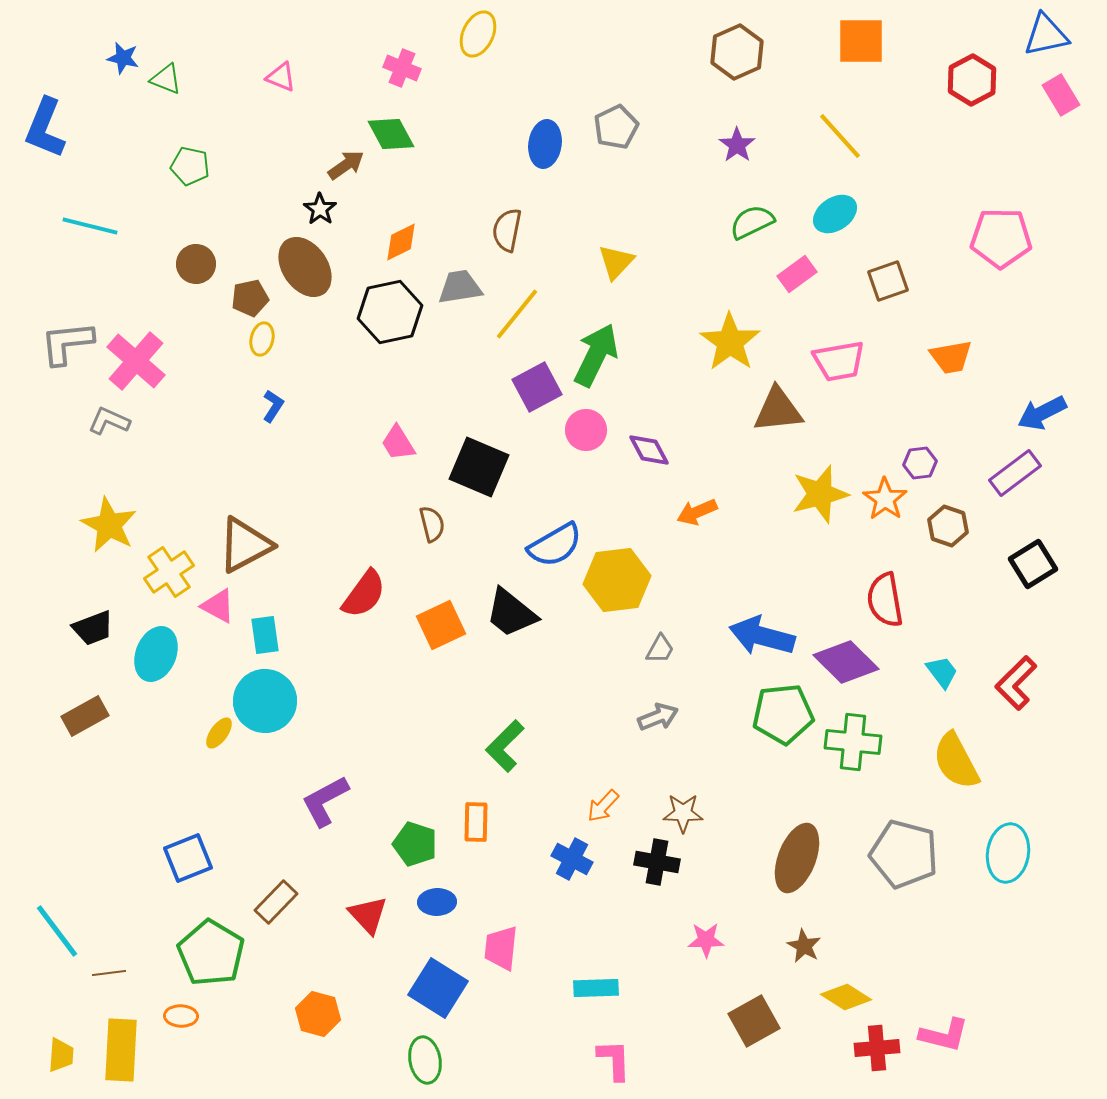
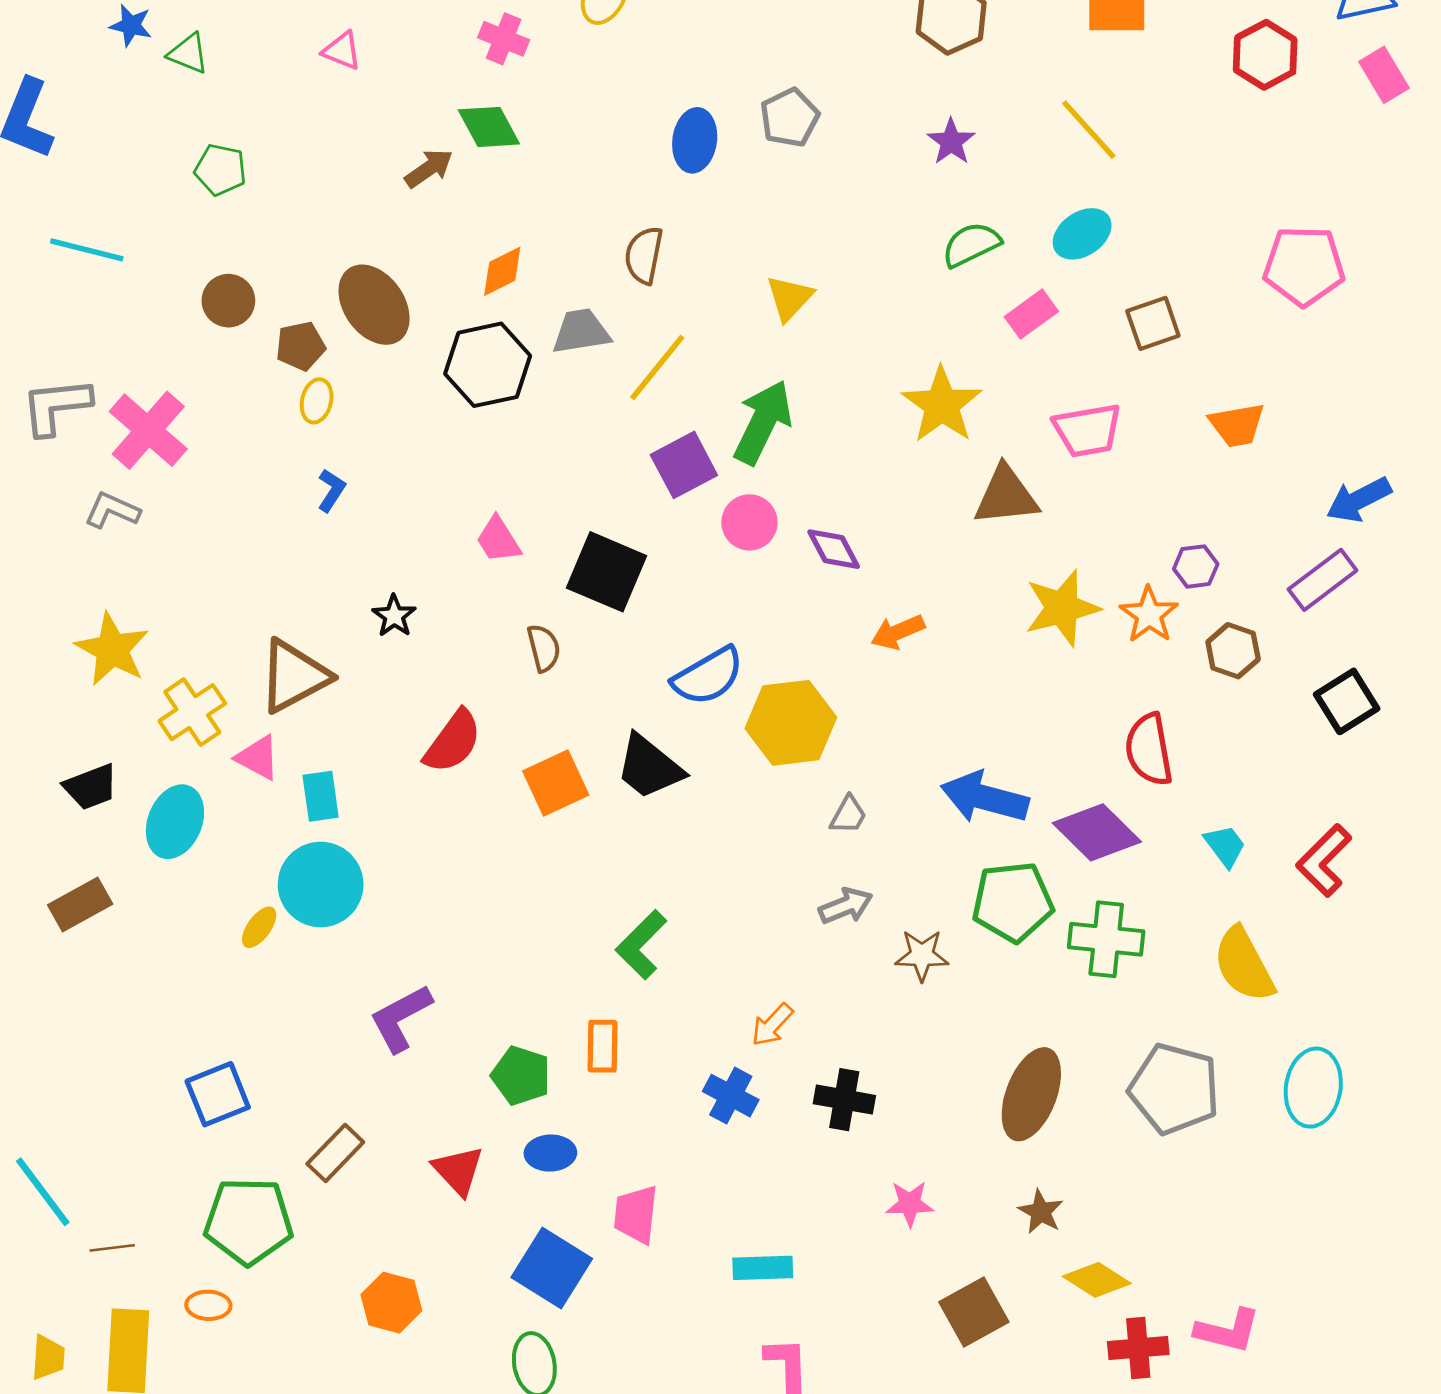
black star: (320, 209) -> (394, 616), moved
brown star: (683, 813) -> (922, 955), moved
green pentagon: (211, 953) -> (248, 1221), turned -30

